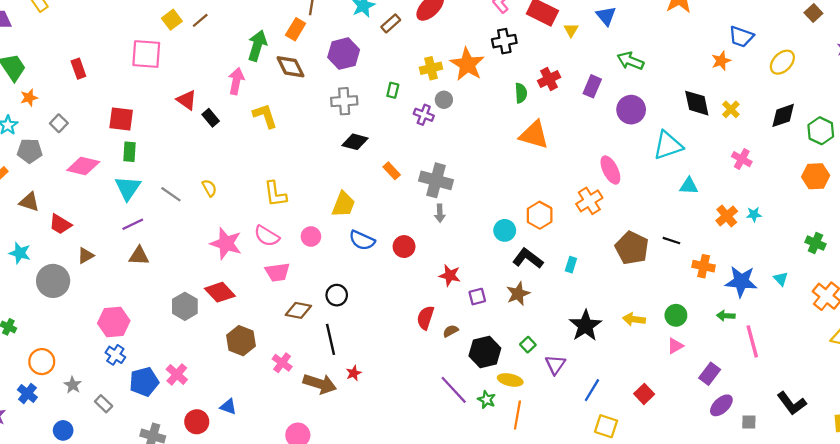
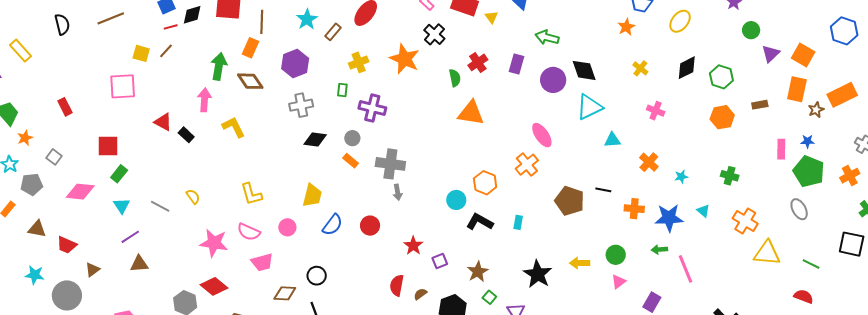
yellow square: (172, 20) -> (141, 53), turned -30
black cross: (504, 41) -> (434, 34), turned -30
yellow cross: (431, 68) -> (359, 62), moved
gray circle: (444, 100) -> (352, 138), moved
black diamond: (697, 103) -> (584, 70), moved
purple cross: (424, 115) -> (372, 108), size x1.5
green rectangle: (130, 152) -> (119, 174), turned 42
cyan triangle: (128, 188) -> (122, 206), size x0.7
cyan star: (754, 214) -> (681, 177), moved
blue semicircle: (362, 240) -> (333, 225), turned -70
red star: (450, 275) -> (413, 246), turned 30
brown star: (518, 294) -> (478, 272), moved

